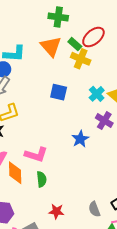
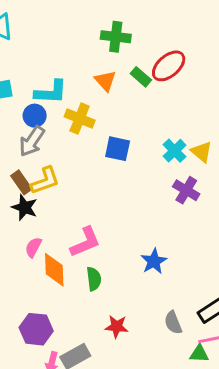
orange triangle: (51, 46) -> (105, 81), size x0.7
yellow cross: (81, 59) -> (80, 118), moved
blue star: (80, 139) -> (154, 261), moved
pink L-shape: (36, 155) -> (85, 242), turned -40

